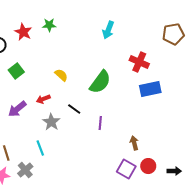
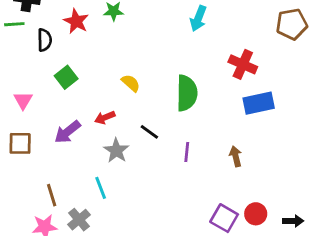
green semicircle: (100, 82) -> (187, 93), turned -35
brown arrow: (134, 143) -> (236, 156), moved

